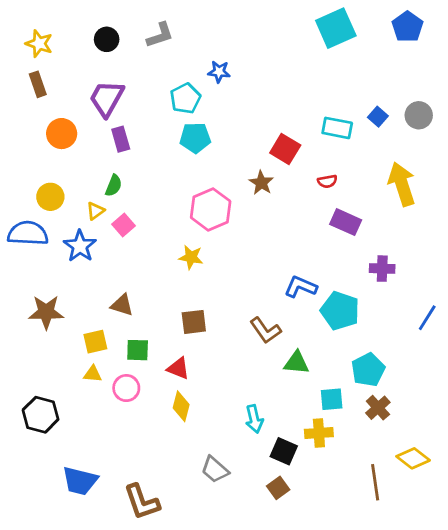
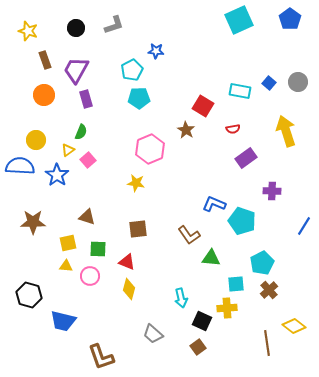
brown rectangle: (38, 84) -> (45, 60), moved
purple rectangle: (346, 222) -> (246, 158), turned -60
blue trapezoid: (80, 481) -> (63, 321), moved

